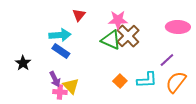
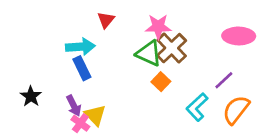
blue rectangle: (61, 51) -> (82, 68), turned 30
black star: (23, 63) -> (31, 96), moved
cyan L-shape: (147, 80) -> (197, 107), turned 140
orange square: (120, 81) -> (161, 82), moved
pink cross: (60, 92) -> (80, 123), turned 32

